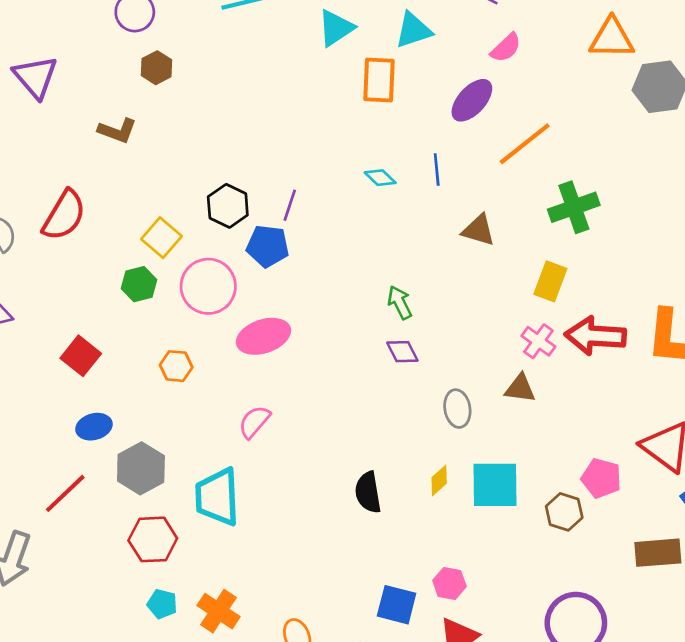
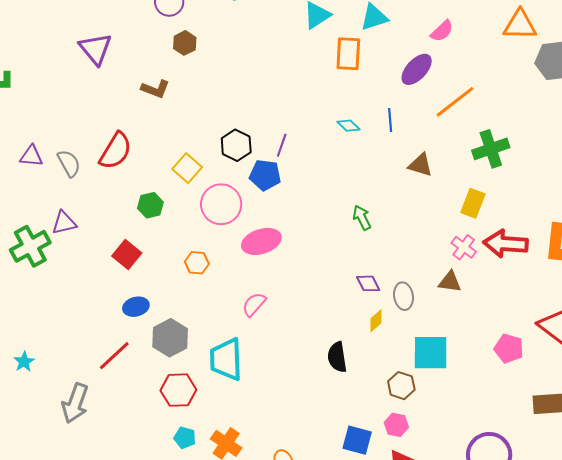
green hexagon: (139, 284) -> (150, 205), moved
purple diamond: (402, 352) -> (368, 283), moved
yellow diamond: (439, 480) -> (376, 321), moved
brown hexagon: (564, 512) -> (401, 386), moved

